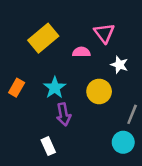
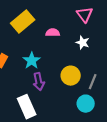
pink triangle: (104, 33) -> (85, 15), moved
yellow circle: (99, 91) -> (71, 76), moved
white rectangle: (48, 146) -> (27, 107), size x1.6

